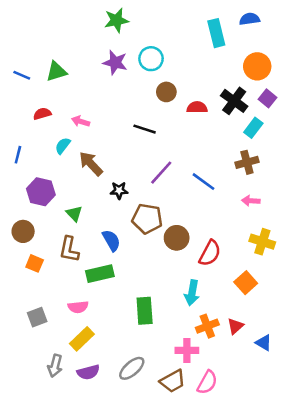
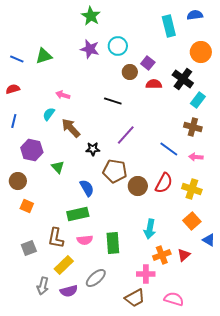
green star: (116, 20) -> (91, 16), turned -30
purple square: (267, 98) -> (148, 63), moved
red semicircle: (42, 114) -> (13, 89), moved
brown cross: (247, 162) -> (193, 127), turned 30
blue line: (203, 182) -> (169, 149), moved
yellow cross: (262, 242) -> (192, 189), moved
brown L-shape: (69, 249) -> (56, 238), moved
red semicircle: (210, 253) -> (164, 183), moved
pink semicircle: (78, 307) -> (85, 240), moved
blue triangle: (264, 343) -> (209, 240), moved
gray ellipse: (132, 368) -> (96, 278), moved
pink semicircle: (207, 382) -> (174, 299), moved, turned -102

